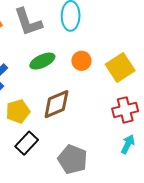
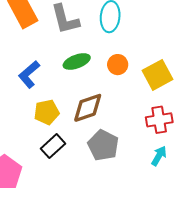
gray pentagon: (73, 159) -> (103, 145), moved

